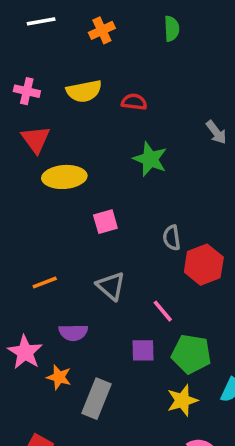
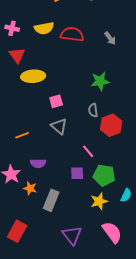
red semicircle: (134, 102) -> (72, 34), size x1.6
gray arrow: (216, 132) -> (110, 38), moved
green star: (150, 159) -> (100, 81), moved, turned -30
gray triangle: (111, 286) -> (59, 126), moved

